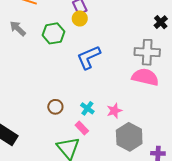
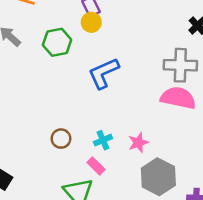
cyan cross: (87, 108) -> (103, 140), turned 32

